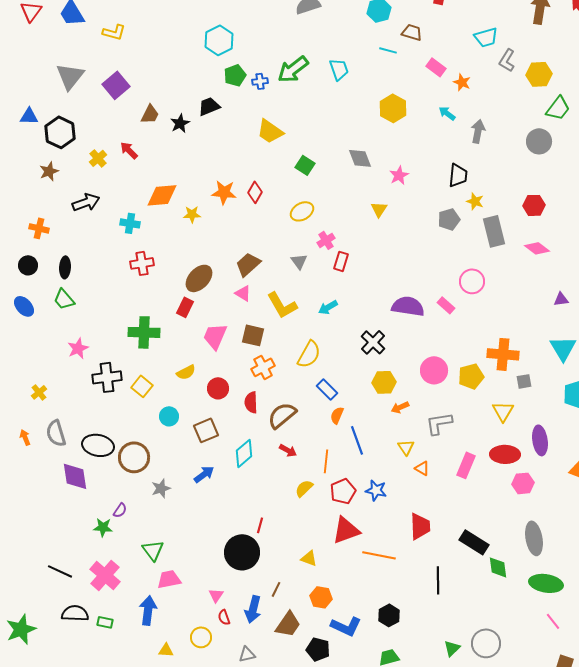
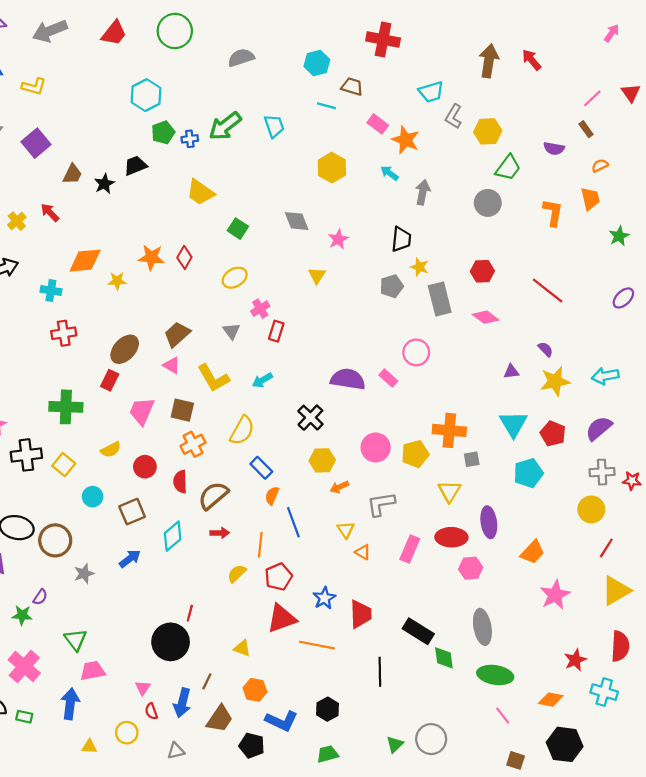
orange star: (462, 82) -> (406, 140), size x1.5
red arrow: (288, 450) -> (220, 533), turned -30
blue star: (376, 490) -> (324, 598), moved, turned 30

